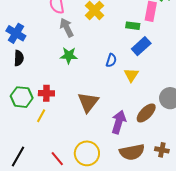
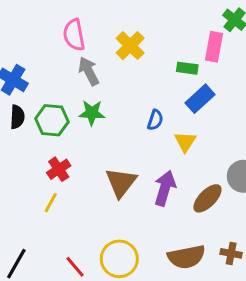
red cross: (46, 93) -> (59, 169), turned -35
green hexagon: (22, 97) -> (52, 120), moved
purple arrow: (119, 122) -> (165, 188), moved

